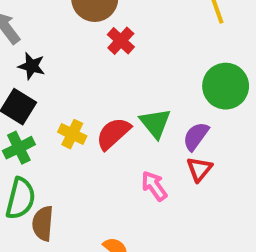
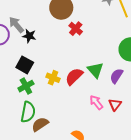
black star: (32, 66) -> (29, 36), moved
red triangle: (199, 169) -> (115, 104), moved
brown semicircle: (43, 223) -> (40, 124), turned 54

